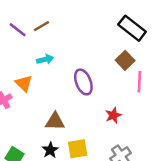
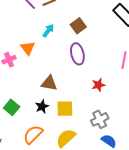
cyan arrow: (45, 59) -> (48, 31), turned -48
brown square: (125, 60) -> (78, 26), moved

